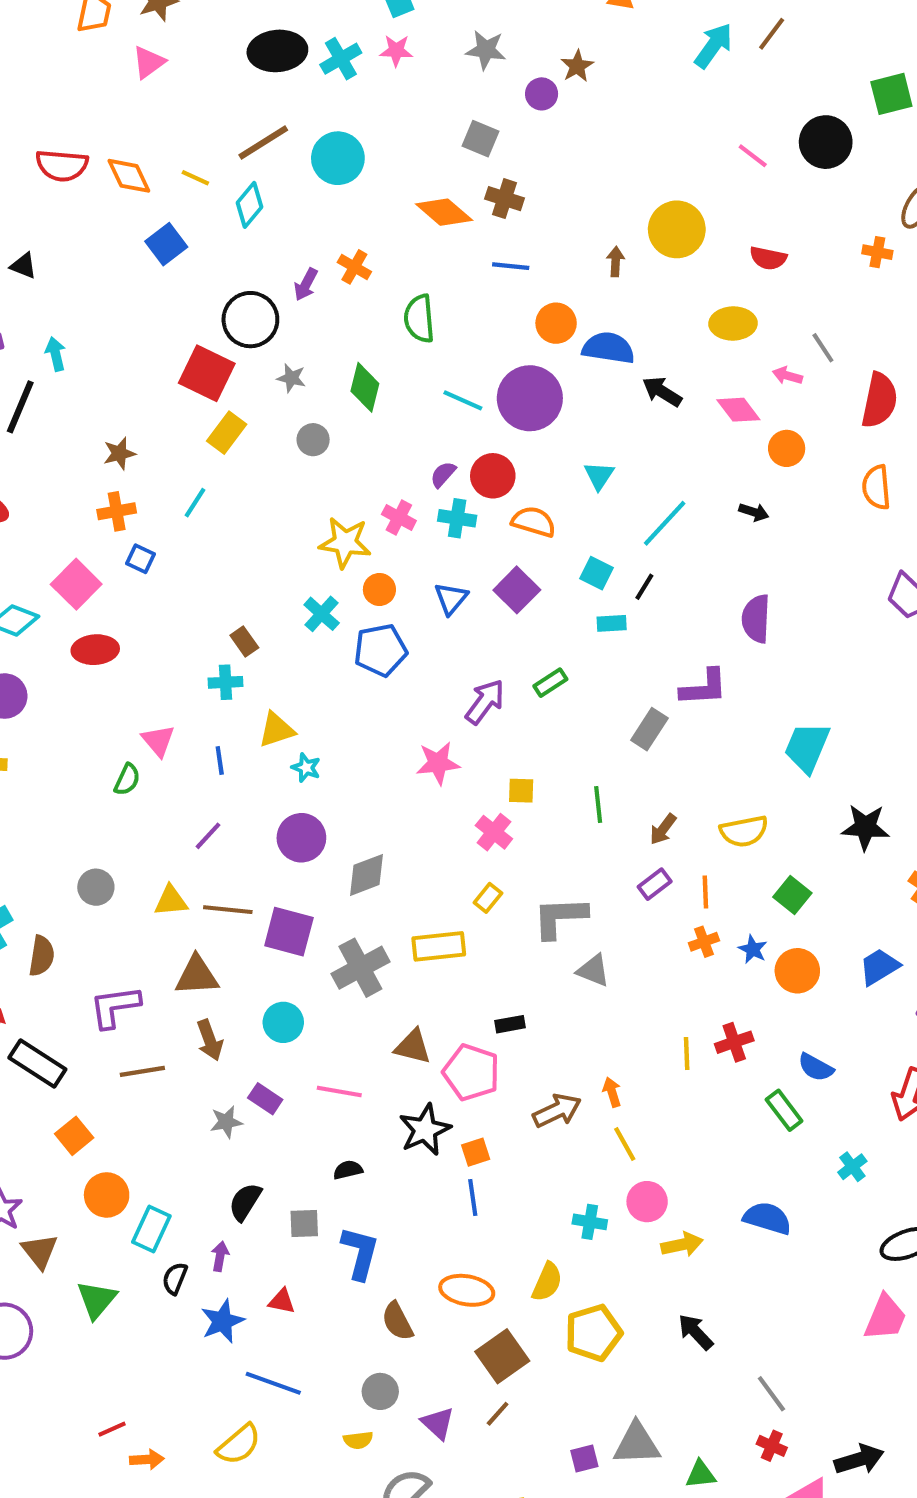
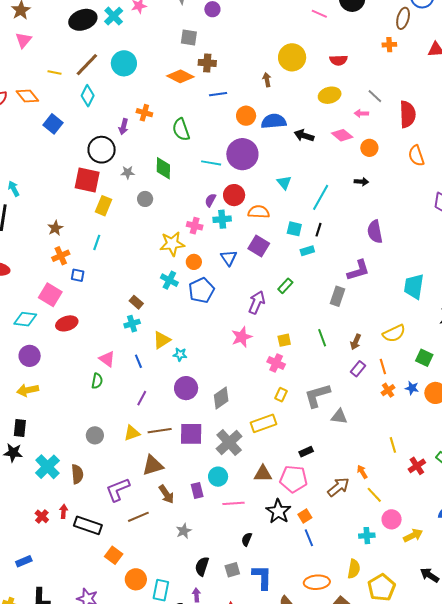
yellow line: (195, 178) -> (54, 73), moved
cyan circle: (283, 1022) -> (218, 477), moved
red cross: (734, 1042) -> (417, 466), moved
purple rectangle: (265, 1099) -> (197, 491), moved, turned 56
black semicircle: (348, 1170) -> (247, 539), turned -40

